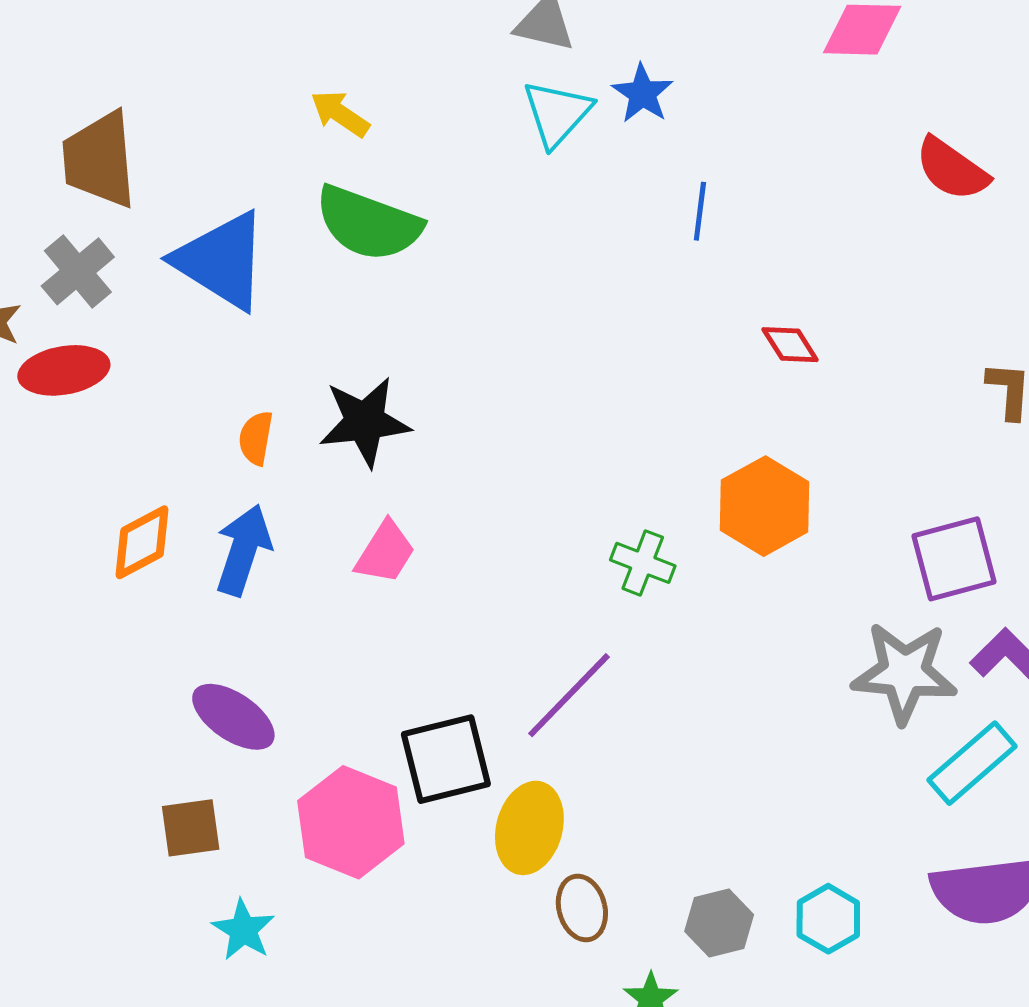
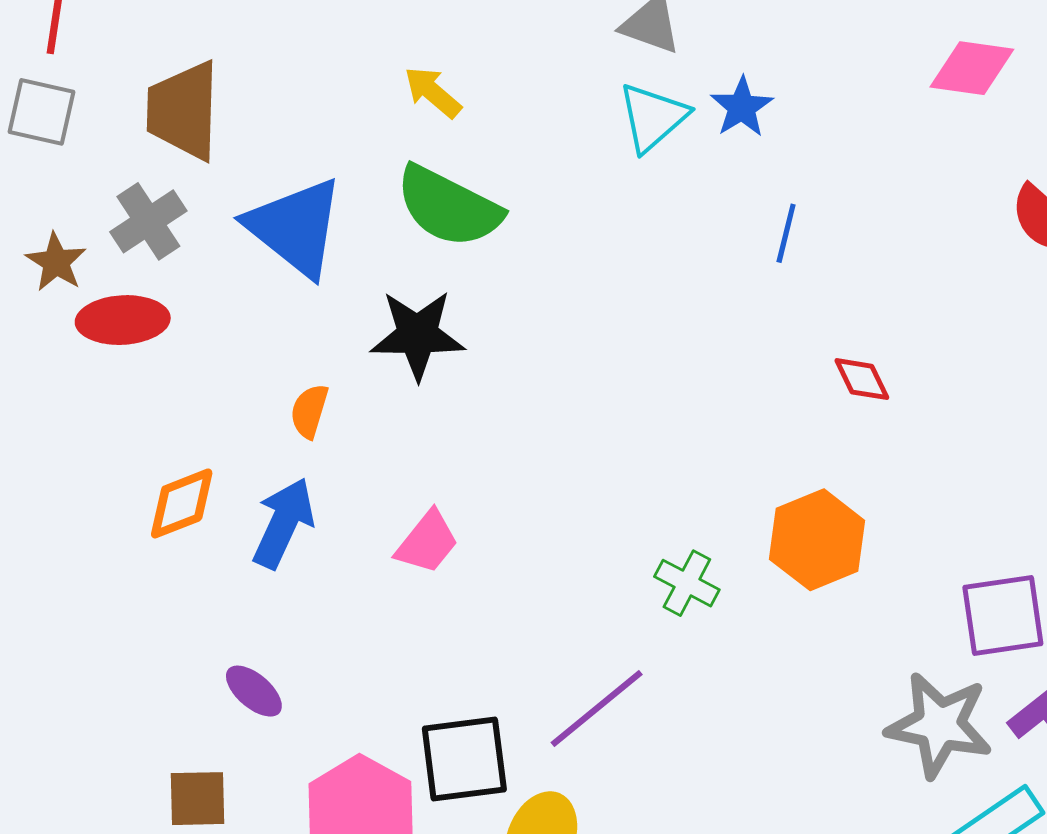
black star: (365, 422) -> (417, 335), moved
purple ellipse: (233, 717) -> (254, 691), size x0.7

